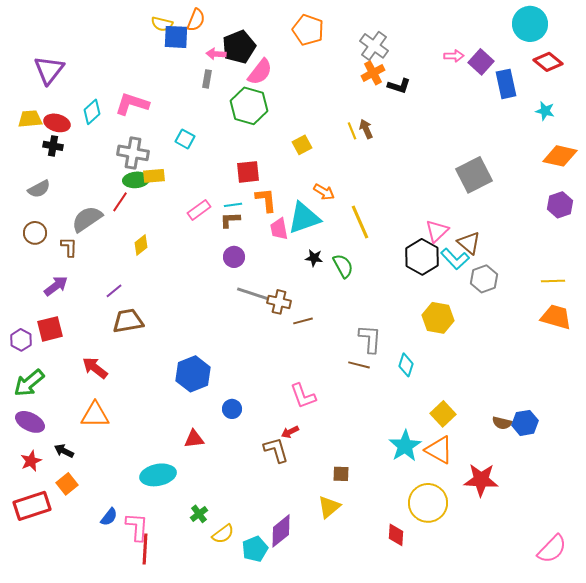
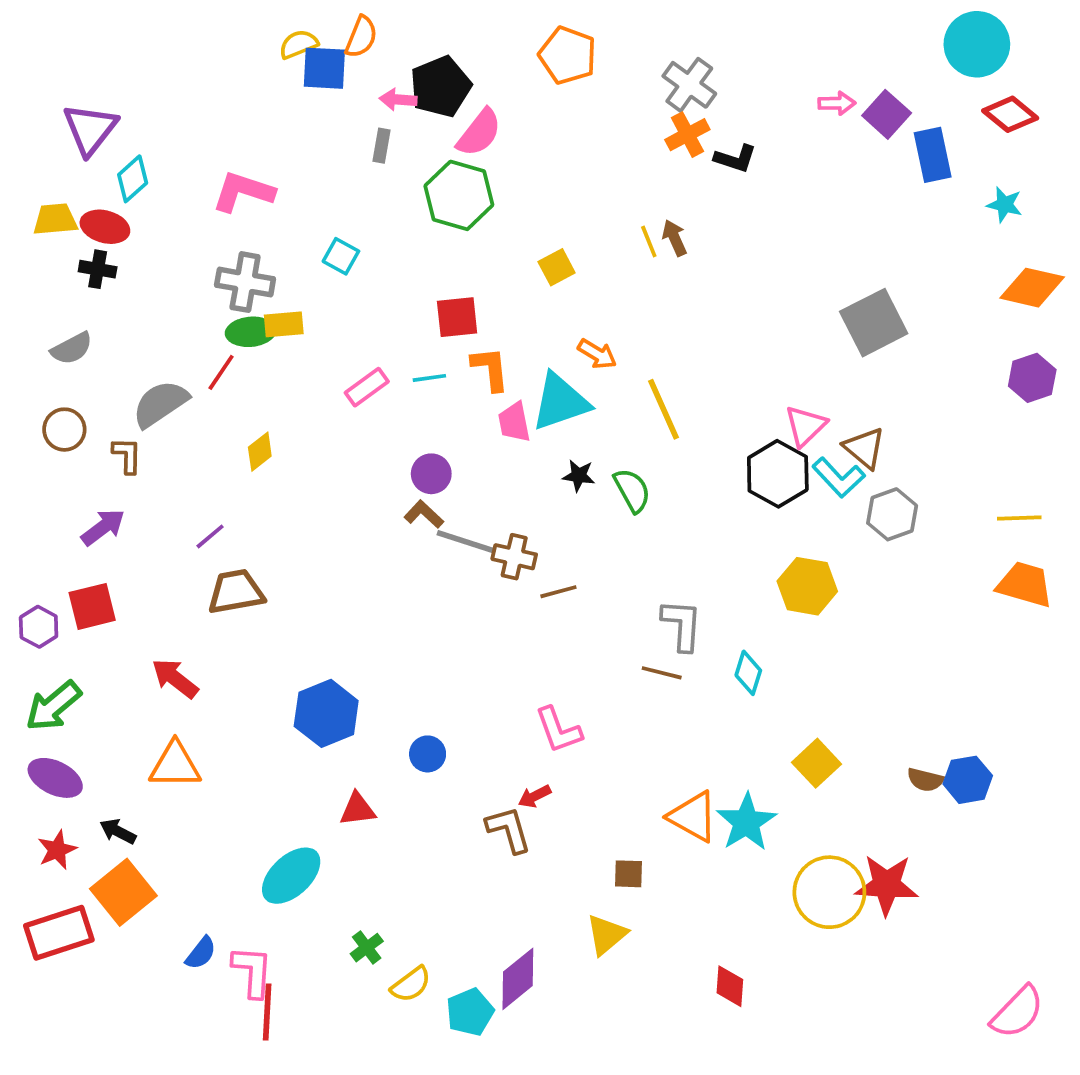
yellow semicircle: (162, 24) -> (299, 44), turned 145
cyan diamond: (92, 112) -> (133, 179), moved
brown L-shape: (230, 220) -> (424, 514), moved, turned 45
blue hexagon: (193, 374) -> (326, 713), moved
orange triangle: (439, 450) -> (693, 817), moved
cyan ellipse: (158, 475) -> (291, 876), turned -32
orange square: (67, 484) -> (123, 892), size x1.6
yellow circle: (428, 503) -> (829, 892), moved

